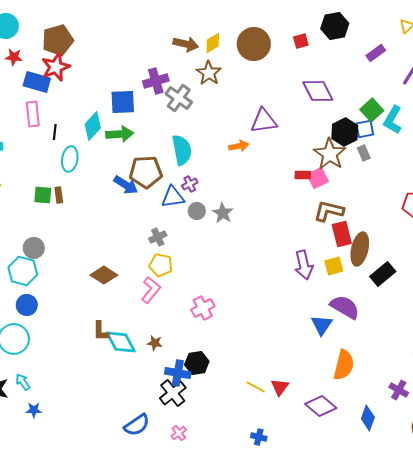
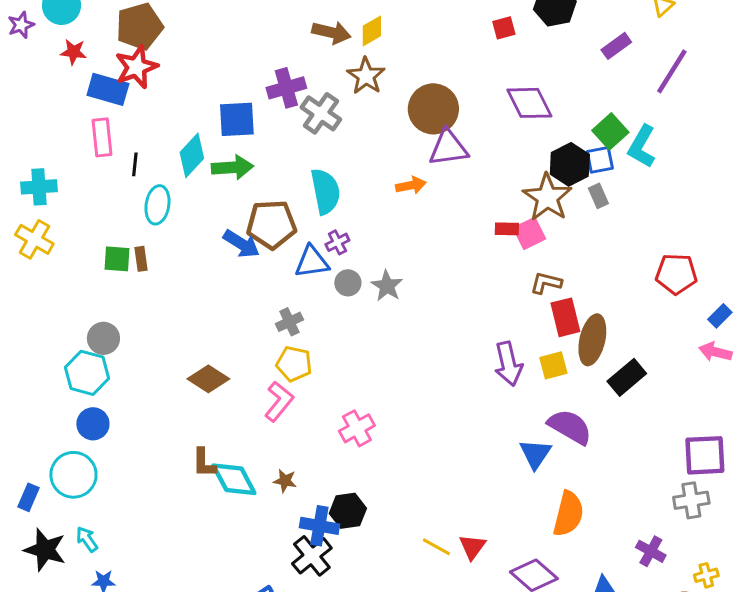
brown circle: (254, 44) -> (433, 109), moved
brown L-shape: (329, 211) -> (546, 283), size x0.7

